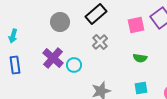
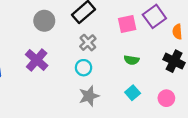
cyan circle: (74, 65) -> (84, 68), moved
cyan square: (141, 88) -> (133, 93), turned -32

